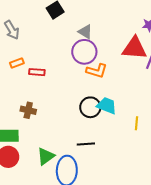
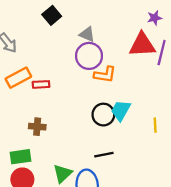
orange rectangle: (17, 63) -> (18, 78), size x1.6
cyan trapezoid: (107, 106) -> (121, 110), turned -75

